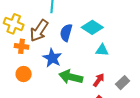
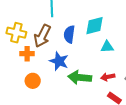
cyan diamond: (92, 27) -> (94, 26), turned -40
red arrow: (99, 80) -> (108, 77), turned -128

